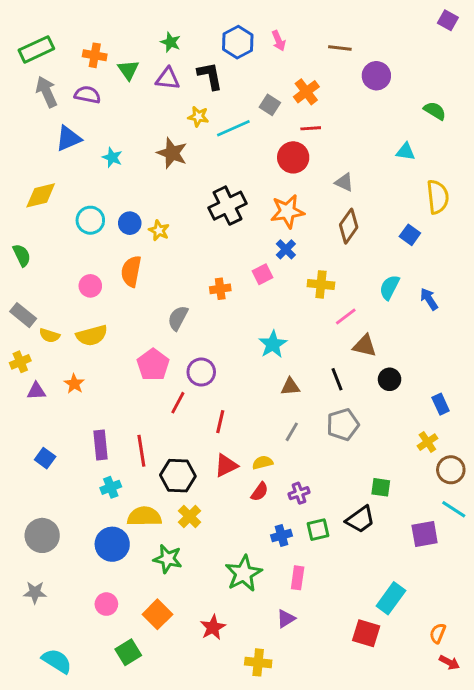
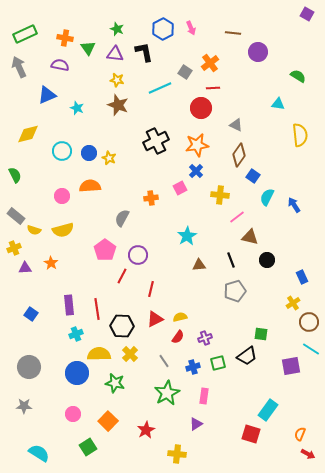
gray arrow: (47, 92) -> (19, 67), moved
yellow star: (198, 117) -> (117, 80), moved
blue square: (410, 235) -> (253, 176), moved
orange semicircle: (131, 271) -> (90, 186), turned 75
gray line: (292, 432) -> (164, 361), moved, turned -64

